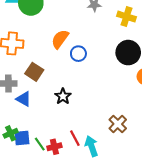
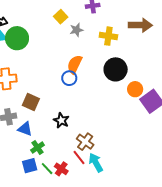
orange semicircle: (60, 39) -> (75, 64), moved
brown cross: (118, 124) -> (85, 142), moved
green cross: (11, 133) -> (37, 148), moved
red cross: (54, 147) -> (61, 169), turned -32

